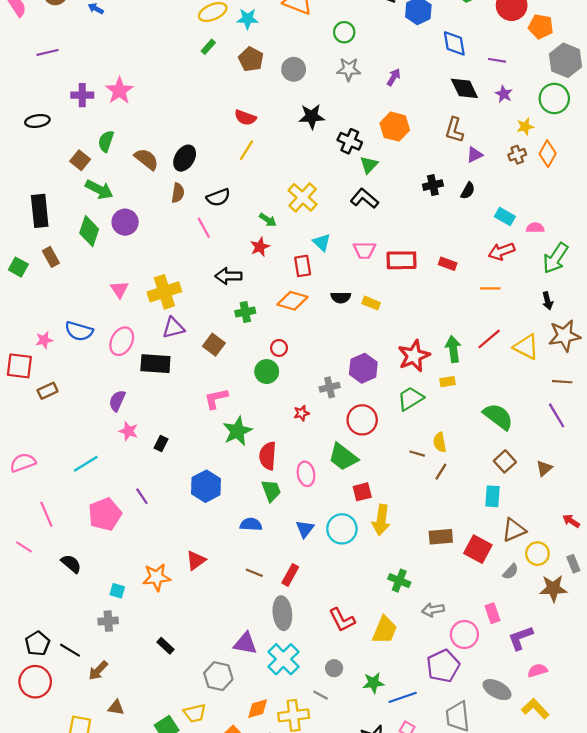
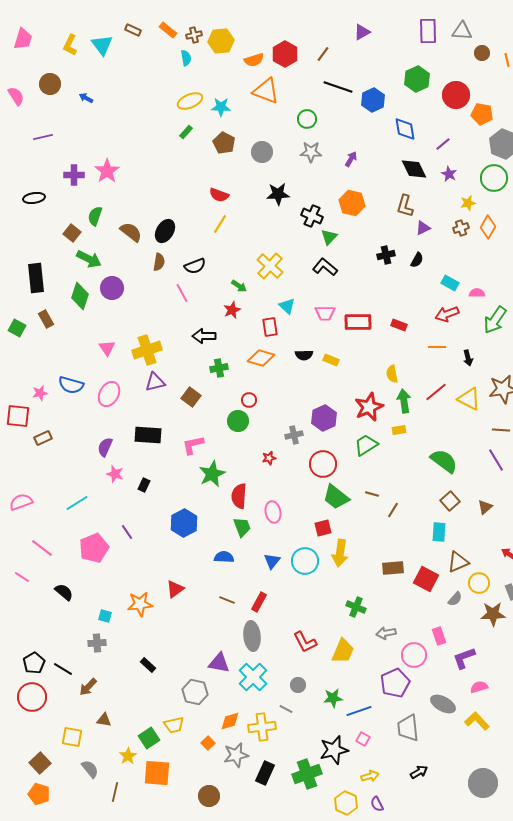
purple line: (497, 60) -> (443, 144), turned -49
black arrow: (548, 301) -> (468, 358), moved
black rectangle: (155, 364) -> (148, 435), moved
yellow semicircle: (440, 442) -> (392, 374), moved
green trapezoid: (343, 457) -> (336, 497), moved
pink line: (46, 514) -> (42, 548), turned -30

